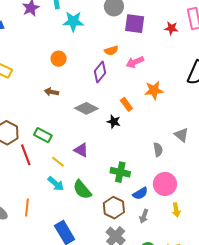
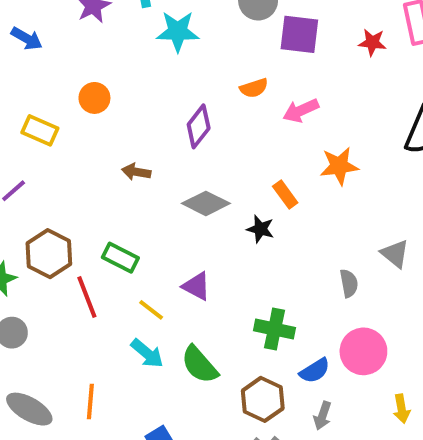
orange circle: (59, 59) -> (94, 98), moved
purple diamond: (100, 72) -> (199, 126), moved
yellow arrow: (176, 210) -> (402, 409), moved

